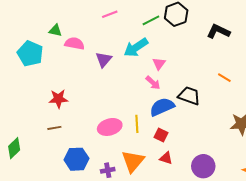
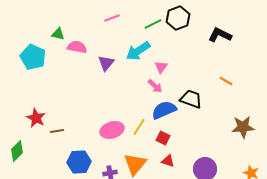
red star: (58, 99) -> (36, 118), moved, turned 30
yellow line: (137, 124) -> (139, 127), turned 36

